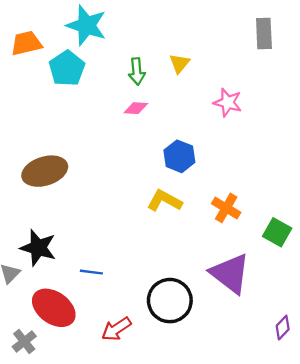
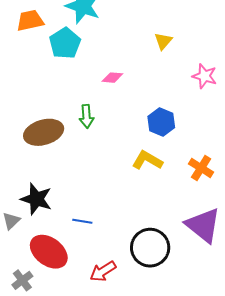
green arrow: (137, 71) -> (86, 116), moved
pink diamond: (136, 108) -> (112, 78), moved

